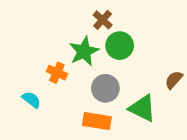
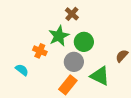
green circle: (120, 46) -> (84, 42), moved
orange rectangle: (97, 121) -> (68, 85), turned -60

